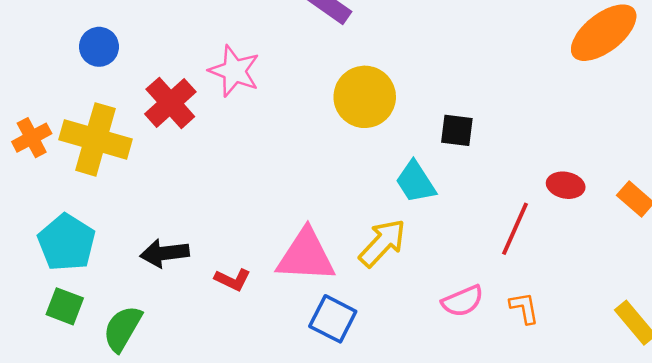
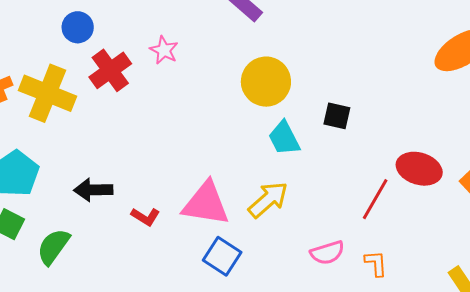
blue circle: (99, 47) -> (78, 27), moved
pink star: (234, 71) -> (164, 50), size x0.7
cyan trapezoid: (416, 182) -> (284, 138), moved
red ellipse: (566, 185) -> (419, 169), size x1.5

